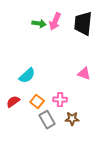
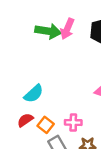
green arrow: (39, 24) -> (48, 31), size x1.5
red semicircle: (13, 102) -> (25, 120), moved

